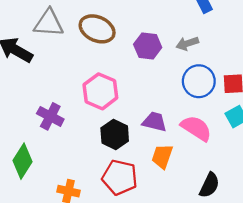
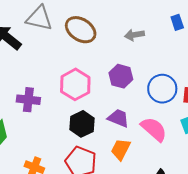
gray arrow: (187, 43) -> (134, 35), moved
purple hexagon: (148, 46) -> (121, 76), moved
purple cross: (50, 116) -> (28, 100), turned -30

